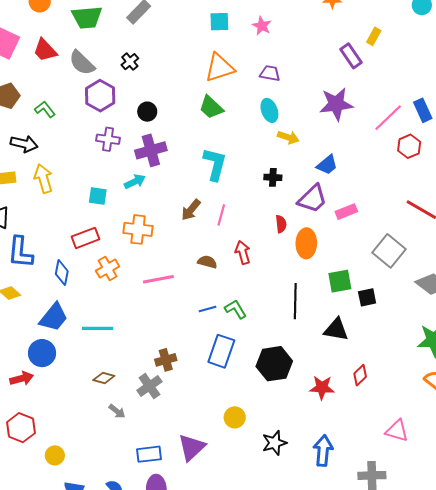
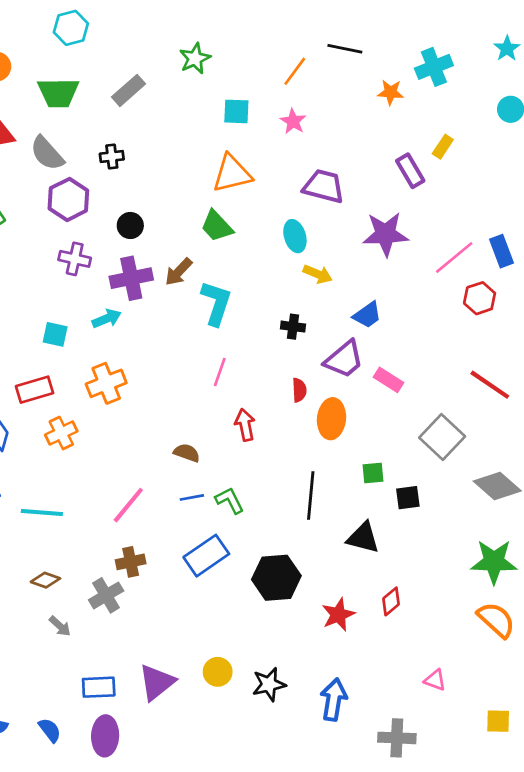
black cross: (130, 62) -> (112, 156), turned 30
purple trapezoid: (270, 73) -> (324, 186), moved, size x1.5
brown arrow: (191, 210) -> (179, 272), moved
pink rectangle: (346, 212) -> (389, 380), turned 50
orange cross: (138, 229) -> (106, 383), turned -32
brown semicircle: (207, 262) -> (187, 453), moved
pink line: (158, 279) -> (128, 505), moved, turned -44
green square: (340, 281) -> (373, 473), size x0.7
blue rectangle: (221, 351) -> (206, 556), turned 32
red star: (322, 388) -> (338, 615), turned -30
yellow circle: (235, 417) -> (218, 672), moved
pink triangle: (397, 431) -> (435, 680), size x0.7

